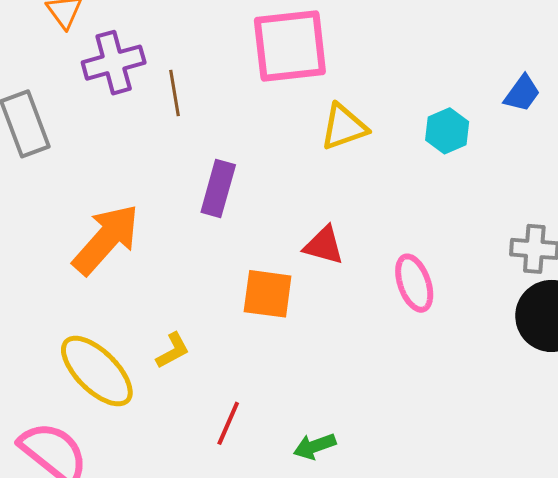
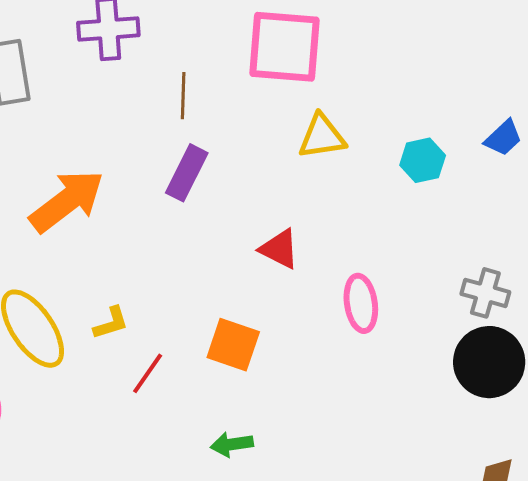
brown line: (174, 93) -> (183, 96), moved
orange square: (268, 294) -> (233, 345), moved
red line: (228, 423) -> (148, 373), moved

